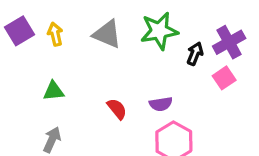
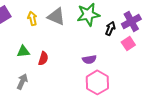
yellow arrow: (55, 34) -> (32, 18), moved
red semicircle: (117, 109) -> (43, 58), moved, turned 56

